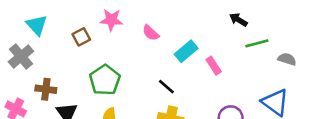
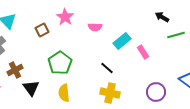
pink star: (111, 20) -> (65, 17), turned 30
pink semicircle: (151, 33) -> (95, 27), turned -40
brown cross: (46, 89) -> (15, 70), turned -35

